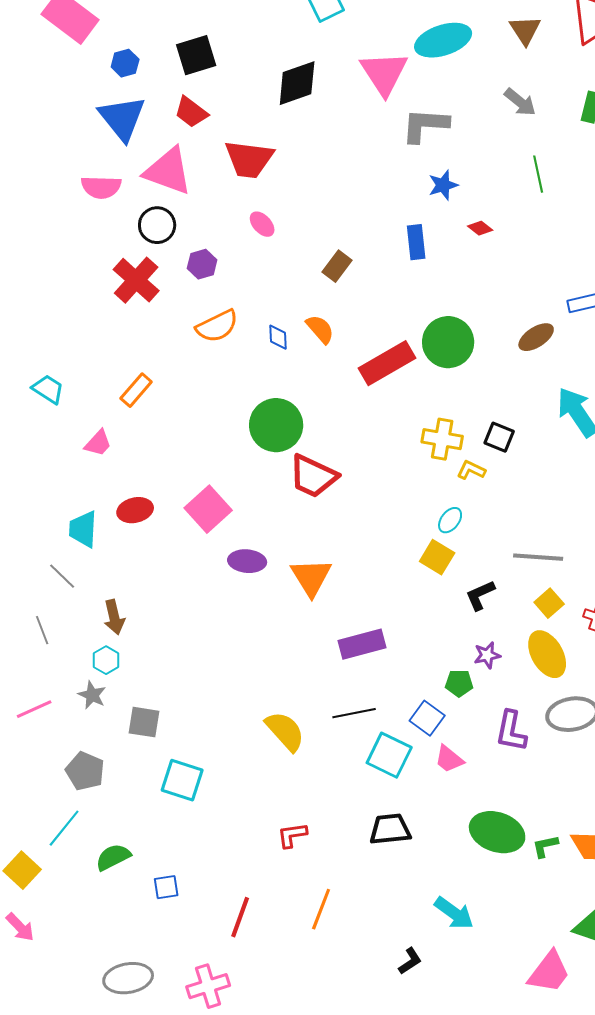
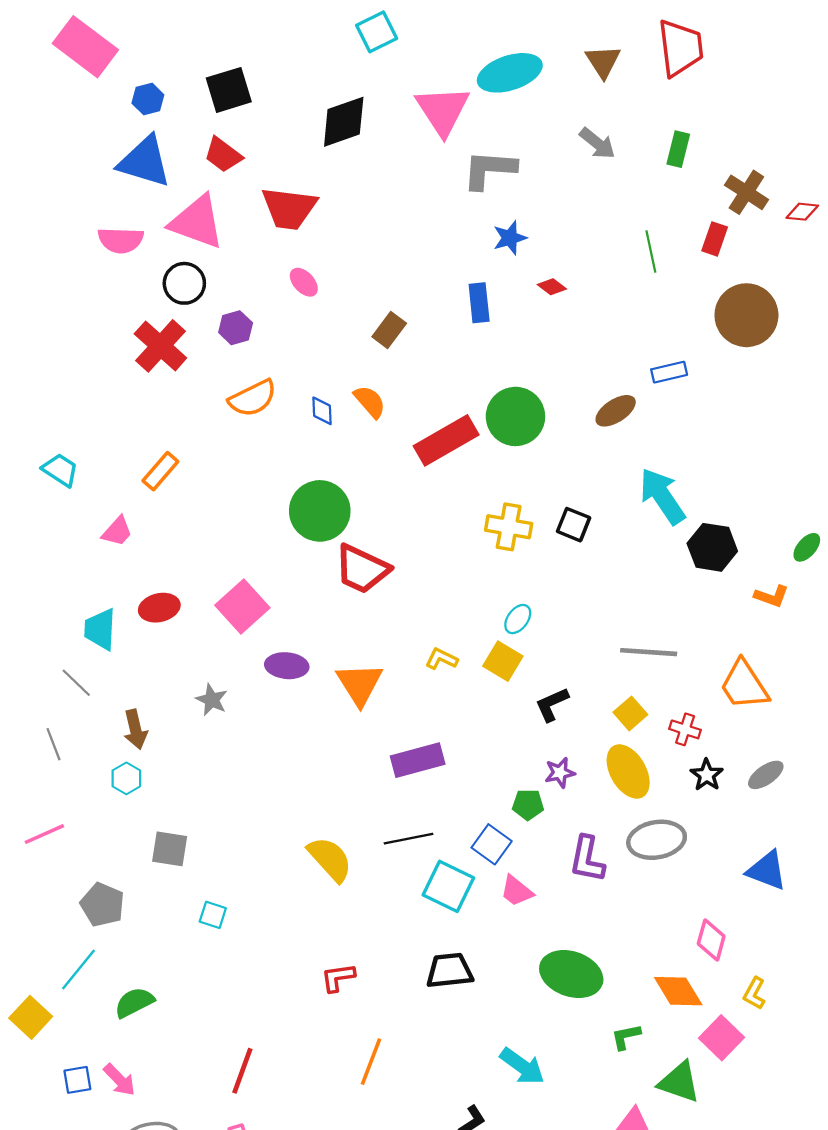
blue triangle: (122, 118) -> (145, 162), turned -34
green line: (538, 174) -> (651, 251), moved
yellow L-shape: (471, 470) -> (442, 659), moved
gray line: (538, 557) -> (649, 652), moved
gray star: (92, 695) -> (212, 700), moved
cyan square: (182, 780) -> (213, 915), size x0.6
green L-shape: (545, 846) -> (626, 1037), moved
blue square: (166, 887) -> (77, 1080), moved
red line: (240, 917) -> (242, 1071), moved
pink arrow: (20, 927) -> (119, 1080), moved

